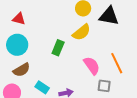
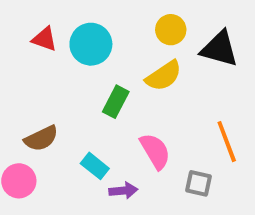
cyan circle: (17, 45) -> (91, 44), moved
pink semicircle: (92, 66) -> (155, 151), moved
cyan rectangle: (42, 87) -> (95, 166), moved

